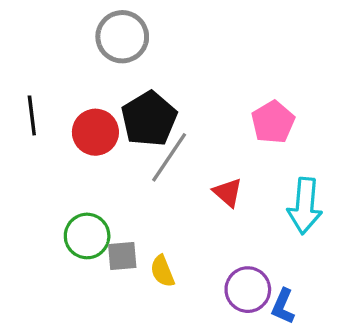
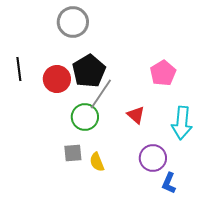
green circle: (87, 236) -> (85, 117), moved
purple circle: (248, 290) -> (153, 158), moved

